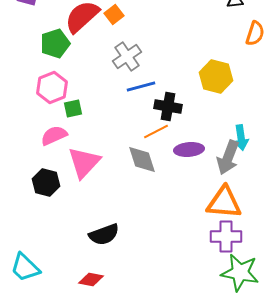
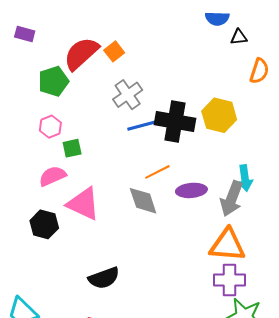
pink hexagon: (52, 88) -> (50, 127), size x0.7
black cross: (168, 106) -> (175, 121), moved, size x1.4
pink triangle: (84, 162) -> (83, 204), turned -48

